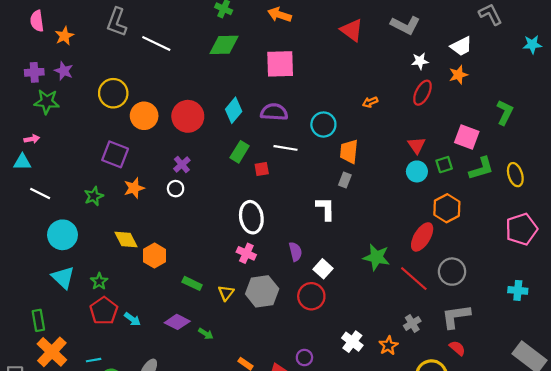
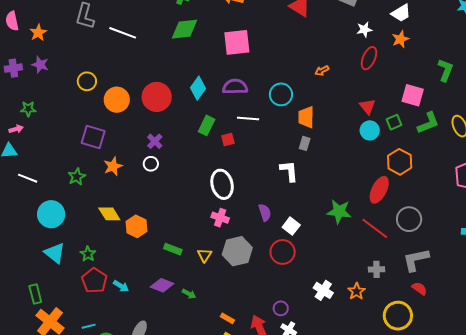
yellow circle: (113, 93) -> (87, 81), size x0.7
green star: (47, 102) -> (28, 109), moved, size x0.7
gray cross: (412, 323) -> (377, 269), turned 35

